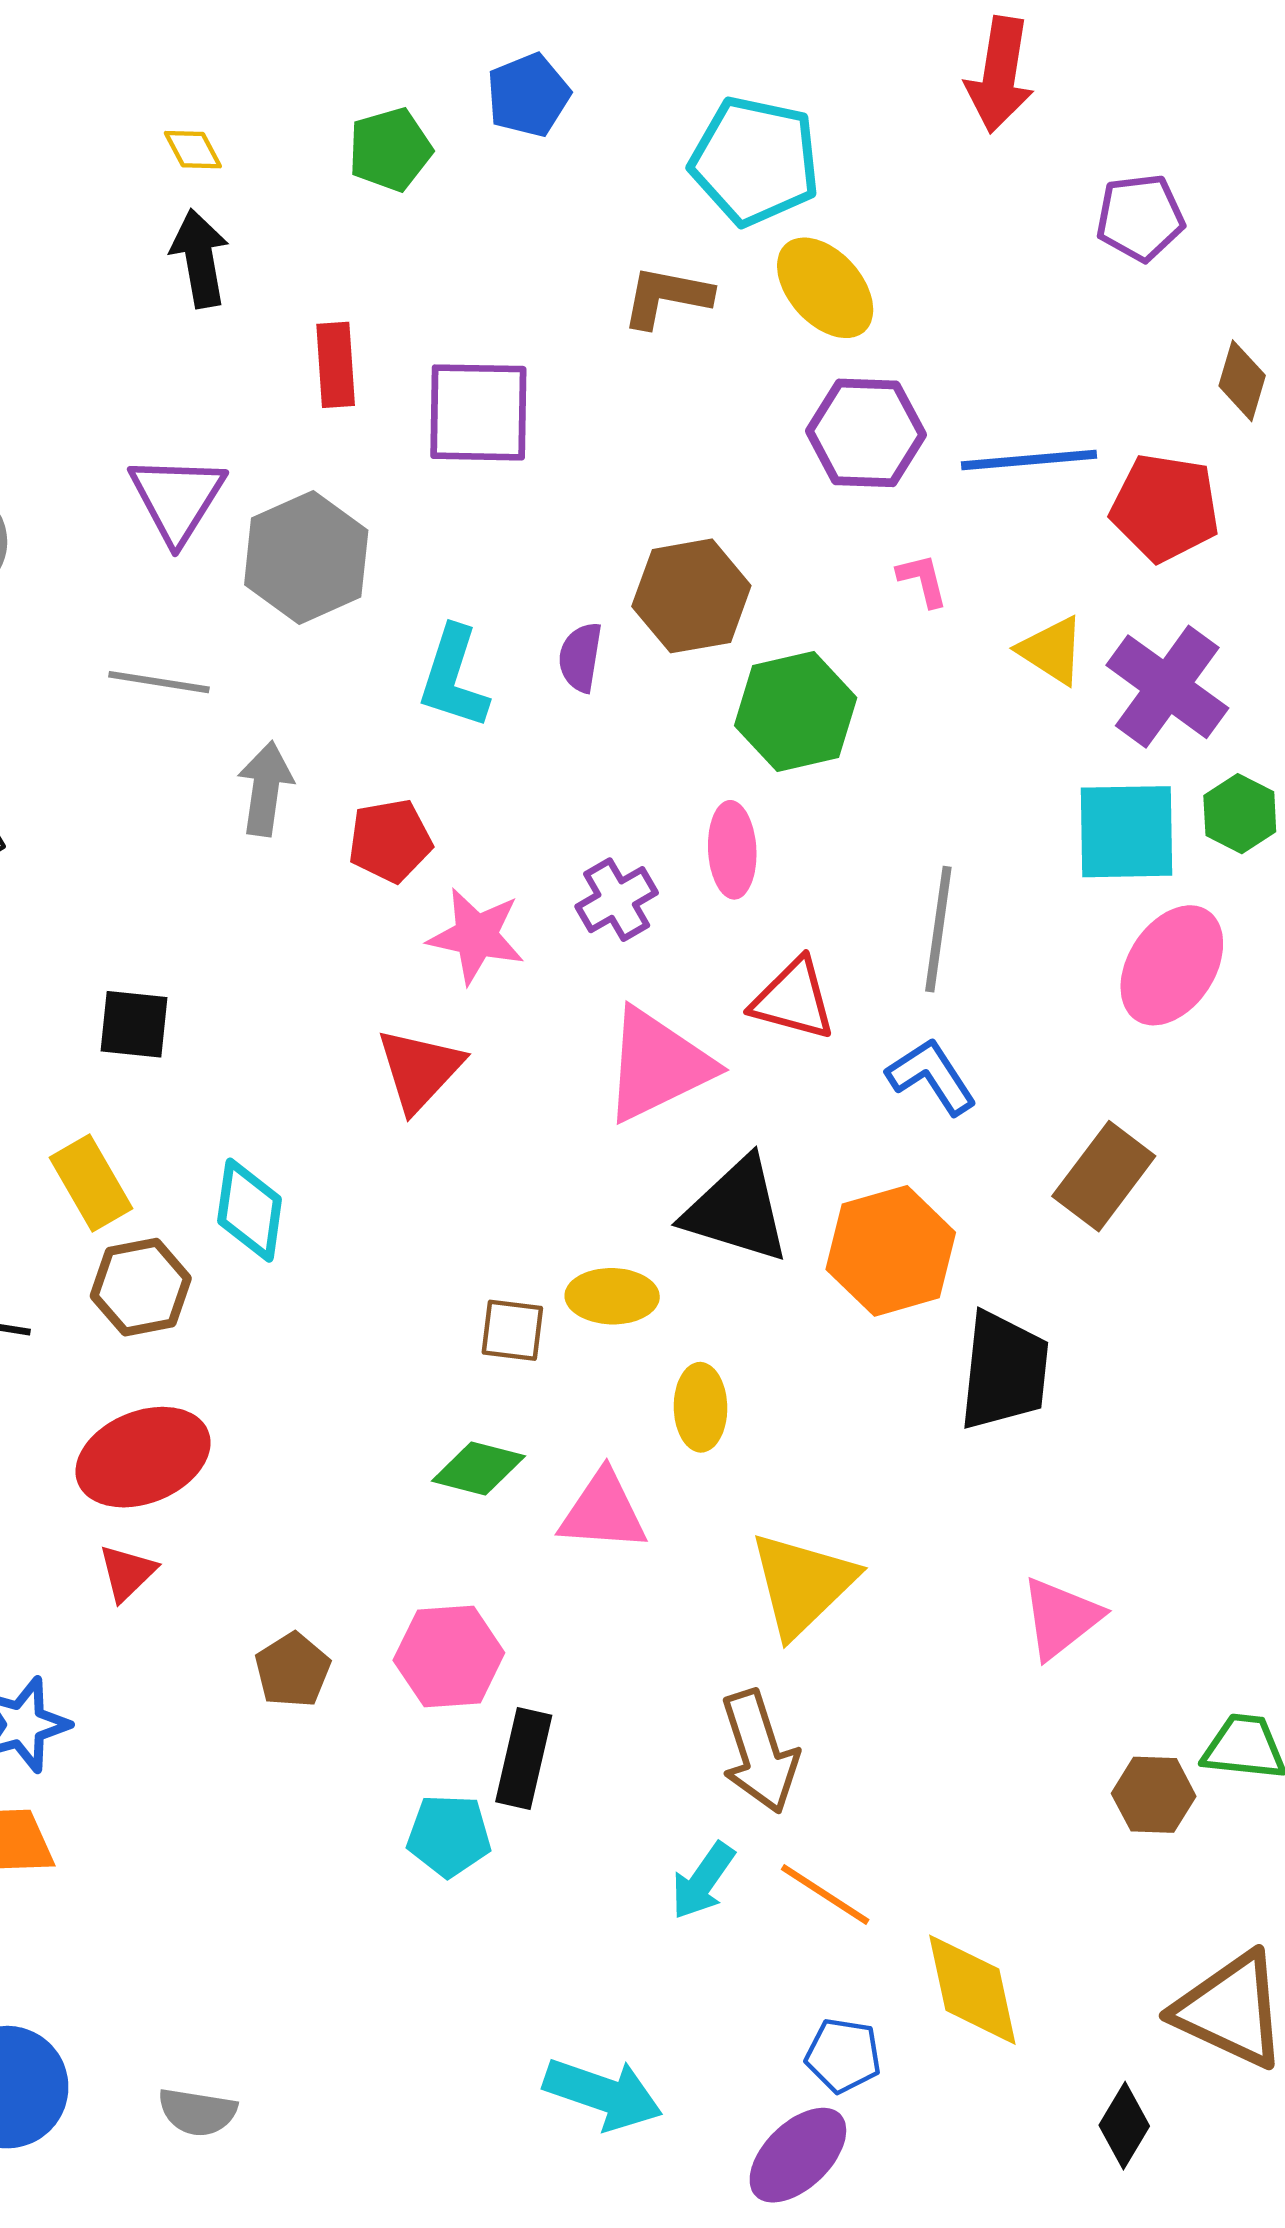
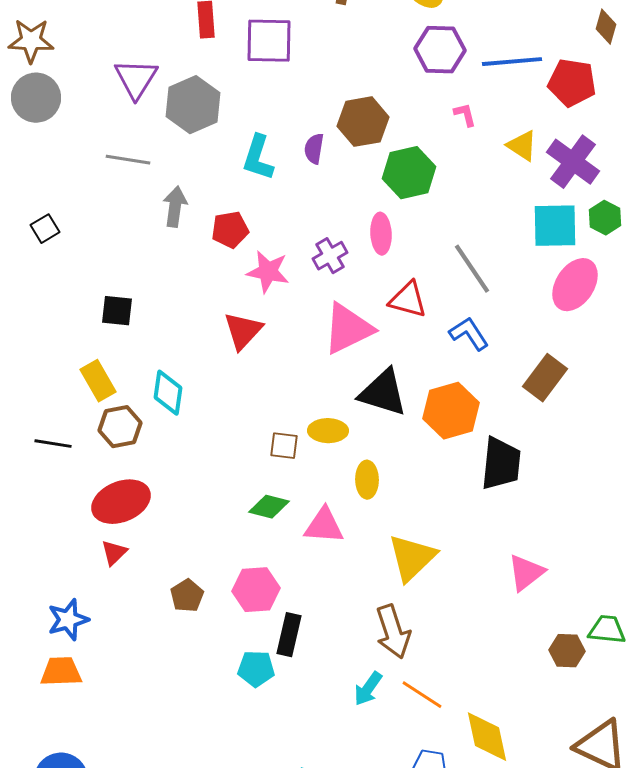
gray line: (938, 929) -> (472, 269), turned -42

